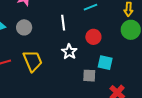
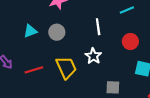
white star: (69, 52) -> (93, 56), moved
gray square: (89, 76) -> (113, 87), moved

